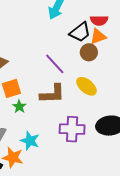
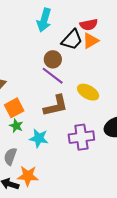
brown circle: (89, 52) -> (53, 59), moved
green star: (19, 107) -> (16, 126), moved
cyan star: (30, 141) -> (39, 138), moved

